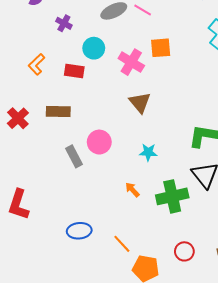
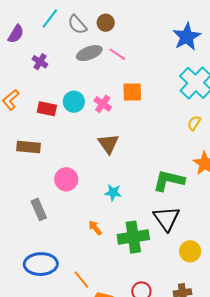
cyan circle: (94, 48) -> (74, 102), moved
pink cross: (131, 62) -> (103, 104), size x0.7
gray rectangle: (74, 156) -> (39, 209), moved
blue ellipse: (79, 231) -> (41, 264), size x1.4

